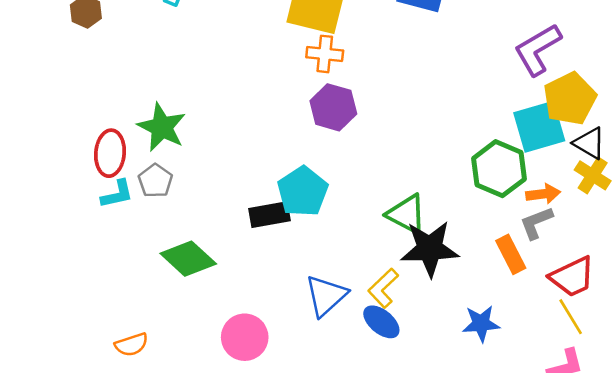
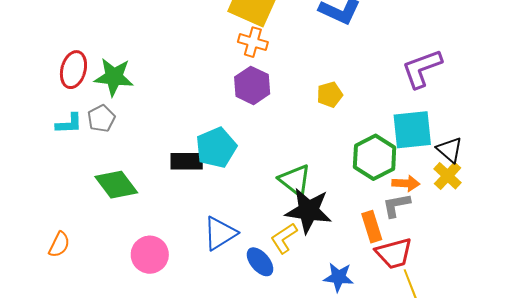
yellow pentagon: (570, 99) -> (330, 95), moved, size x0.6
green star: (162, 127) -> (114, 77), turned -30
red ellipse: (110, 153) -> (73, 70), moved
red trapezoid: (572, 277) -> (394, 253), moved
yellow L-shape: (383, 288) -> (284, 238), moved
orange semicircle: (131, 345) -> (59, 245), turned -56

